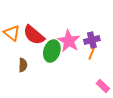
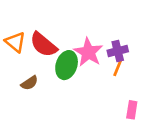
brown semicircle: (23, 65) -> (29, 83), turned 56
pink rectangle: (103, 86) -> (132, 110), turned 56

